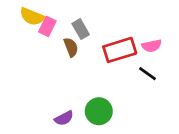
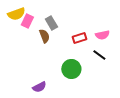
yellow semicircle: (32, 17) -> (16, 14), turned -42
red rectangle: (120, 50) -> (79, 38), size x0.6
green circle: (99, 111) -> (71, 69), moved

